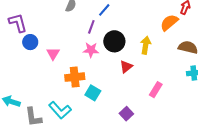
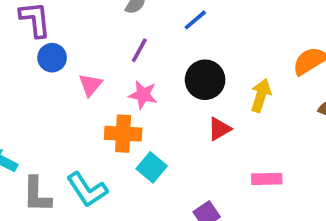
purple line: (91, 27) -> (139, 50), moved
pink star: (91, 50) -> (143, 95), moved
pink rectangle: (156, 90) -> (267, 179), turned 49

